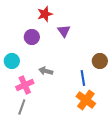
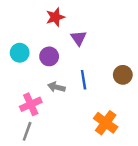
purple circle: (32, 37) -> (49, 56), moved
cyan circle: (12, 61) -> (20, 53), moved
blue line: (83, 78) -> (84, 80), moved

